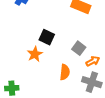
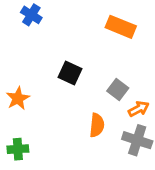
orange star: (35, 54) -> (18, 98), moved

